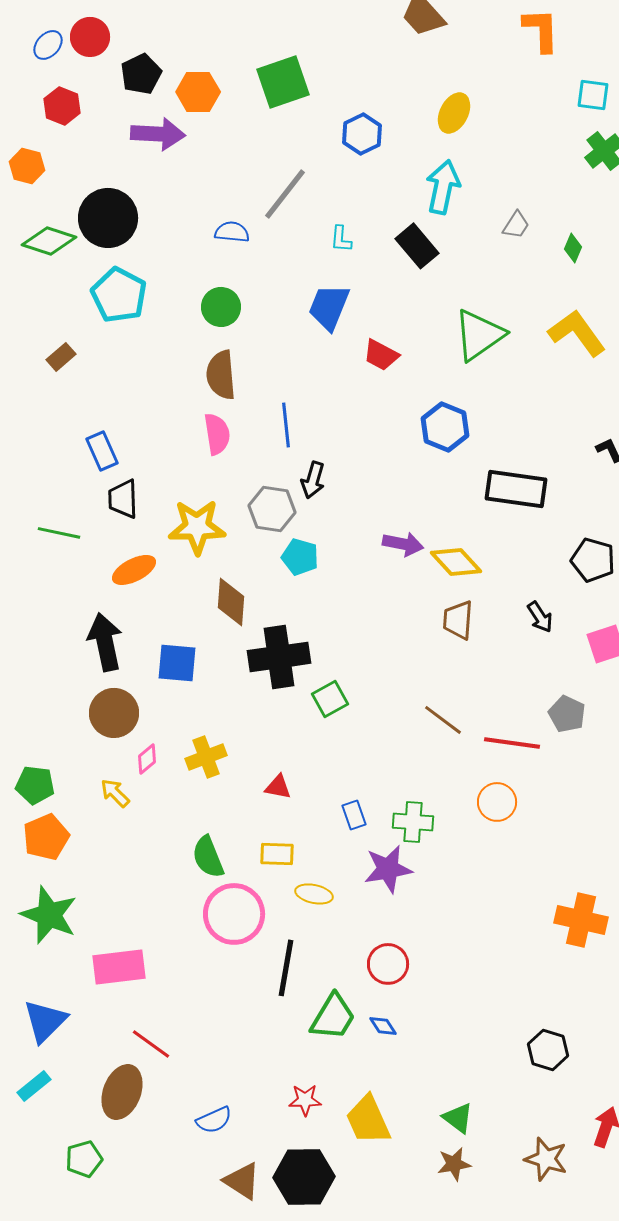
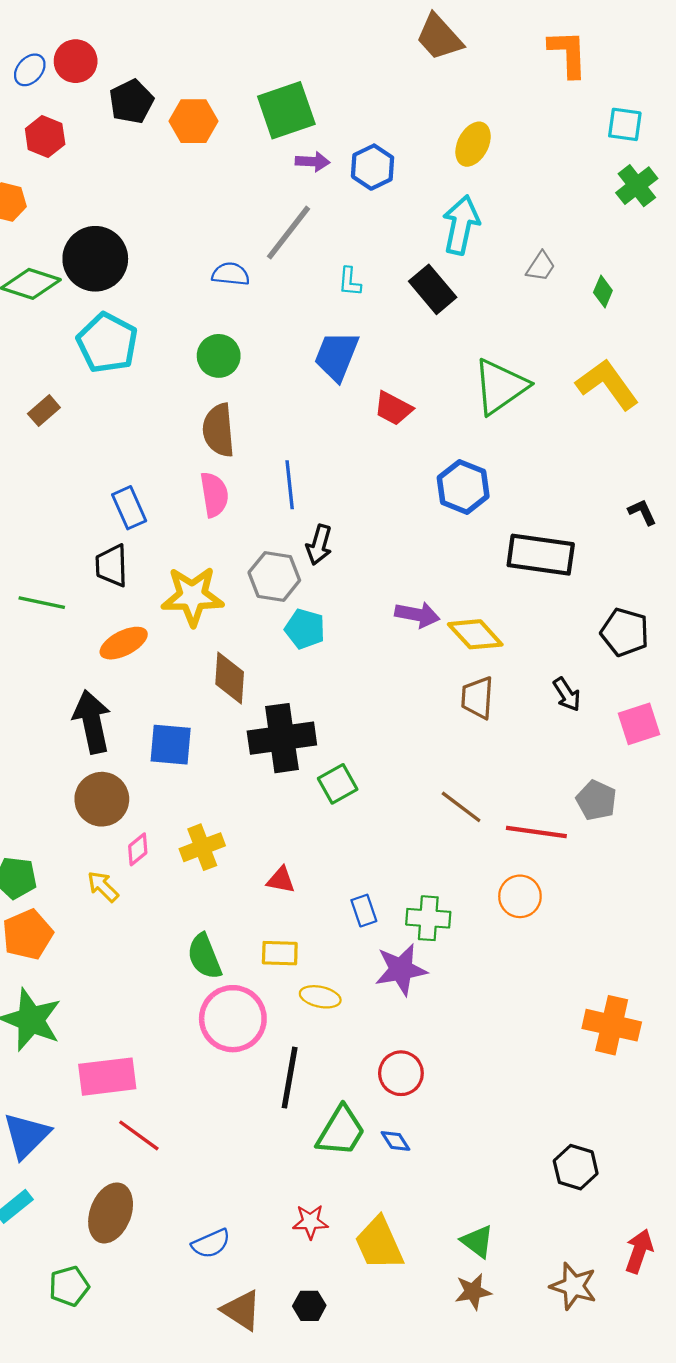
purple arrow: (158, 134) -> (313, 162), moved, size x0.6
blue rectangle: (102, 451) -> (129, 508), moved
red line: (151, 1044) -> (139, 1135), moved
black hexagon: (304, 1177) -> (309, 1306), size x0.5

